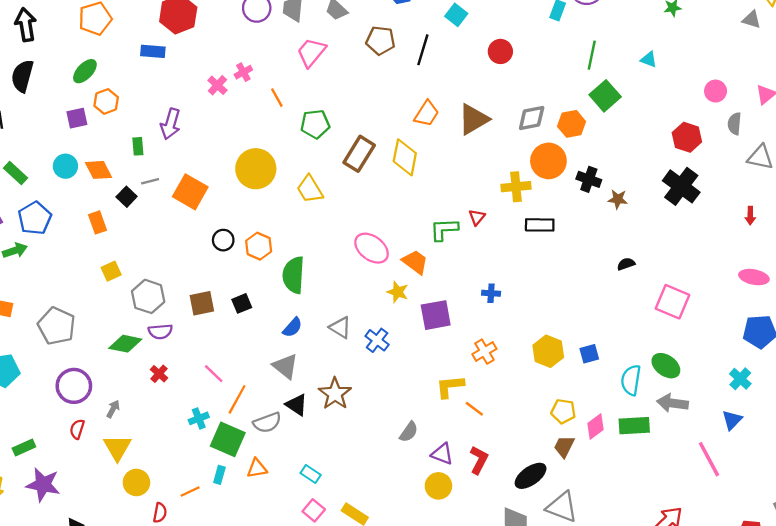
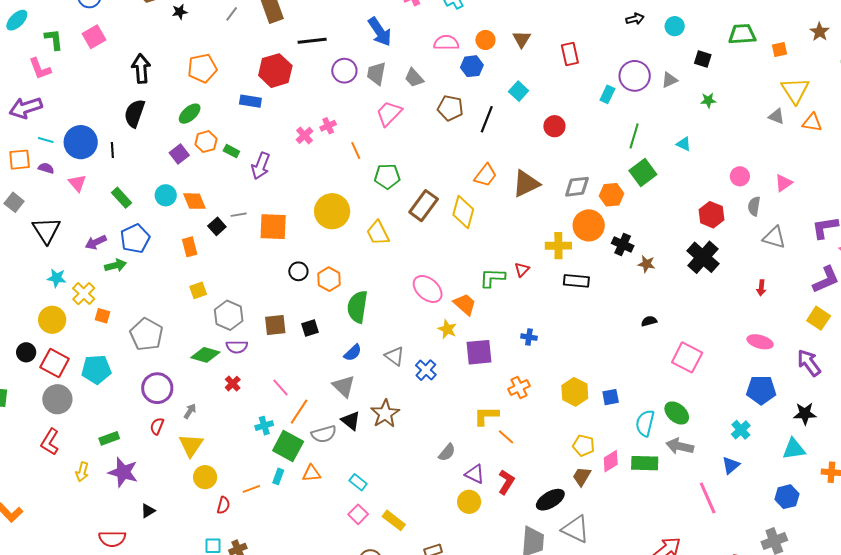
purple square: (77, 118) -> (179, 154), turned -30
green rectangle: (138, 146) -> (231, 151), moved, turned -63
orange square: (190, 192) -> (273, 227), turned -32

